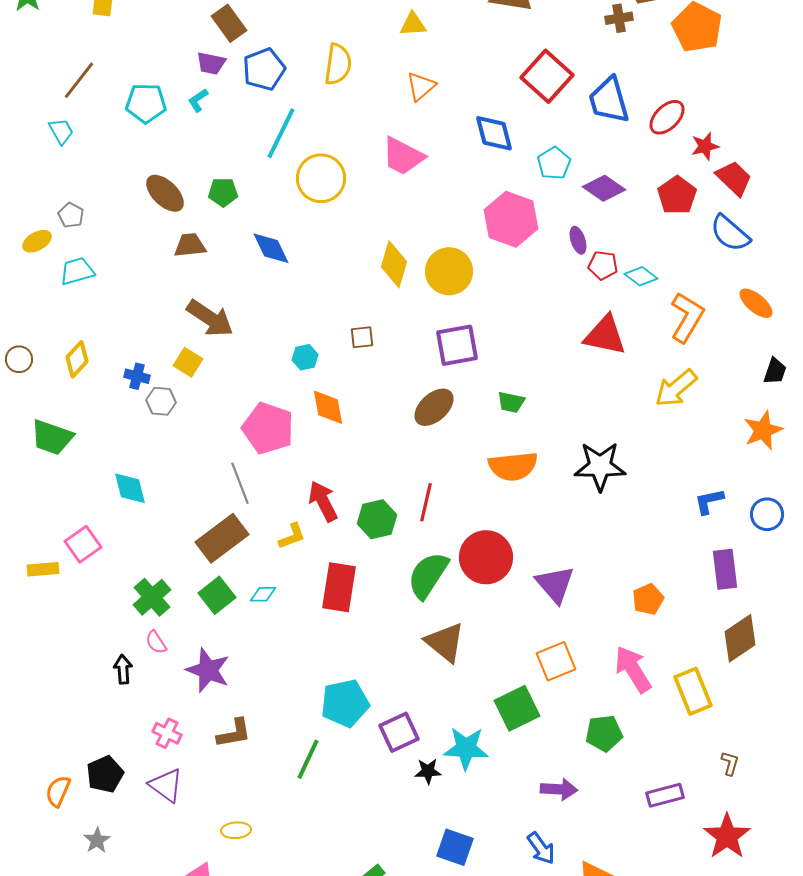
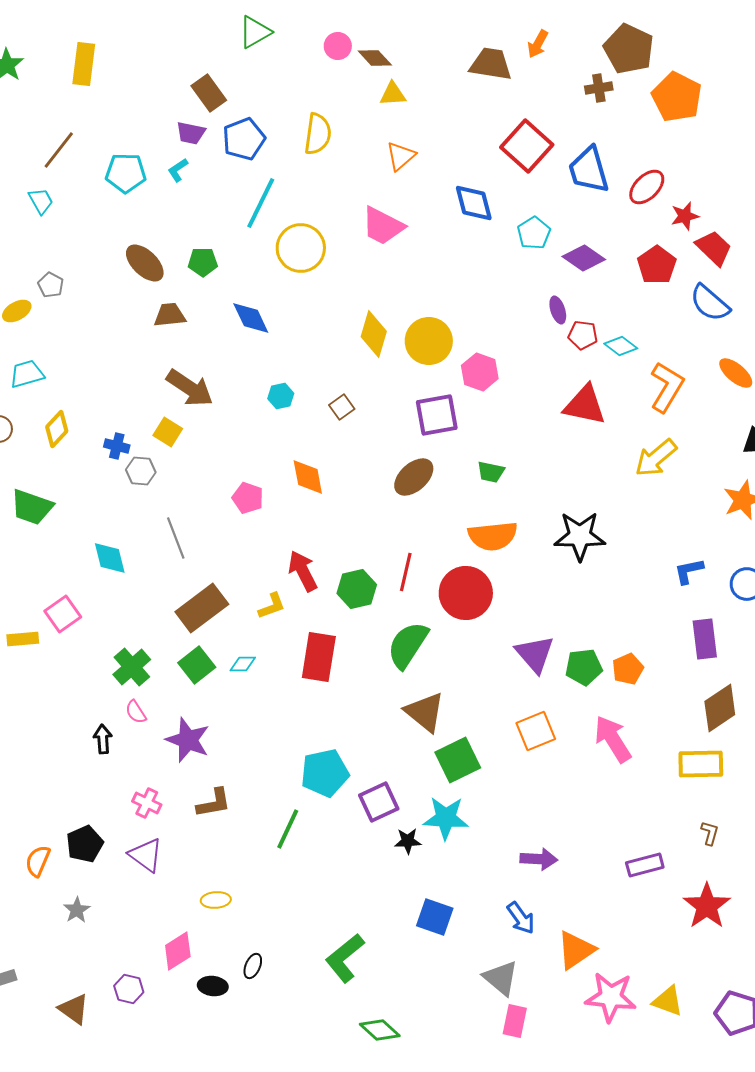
pink hexagon: (511, 219) -> (480, 372), moved, size x0.7
cyan trapezoid: (77, 271) -> (27, 374), moved
brown square: (362, 337) -> (342, 407), turned -30
cyan hexagon: (305, 357) -> (281, 396), moved
pink pentagon: (268, 428) -> (248, 498), size x0.6
gray line: (240, 483) -> (176, 538), moved
red circle: (486, 557) -> (466, 593), moved
yellow rectangle: (693, 691) -> (701, 764), moved, turned -69
green square: (517, 708) -> (458, 760), moved
green pentagon: (604, 733) -> (584, 667), moved

